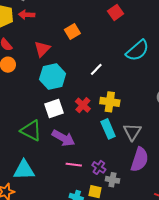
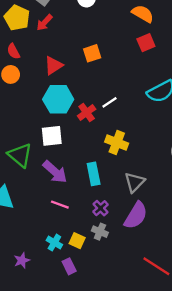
red arrow: (27, 15) -> (44, 23), turned -63
red cross: (83, 105) -> (87, 112), moved
cyan rectangle: (108, 129) -> (94, 174), moved
purple cross: (99, 167) -> (101, 208), moved

